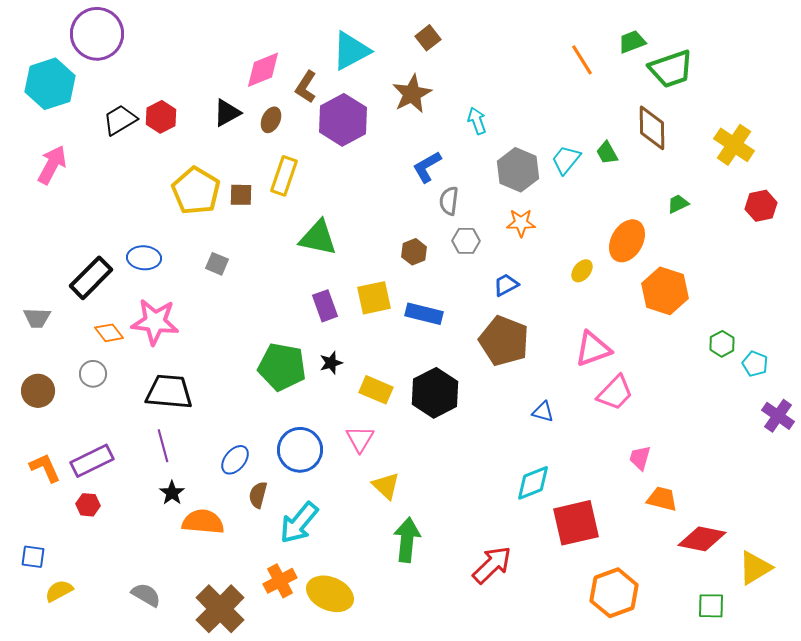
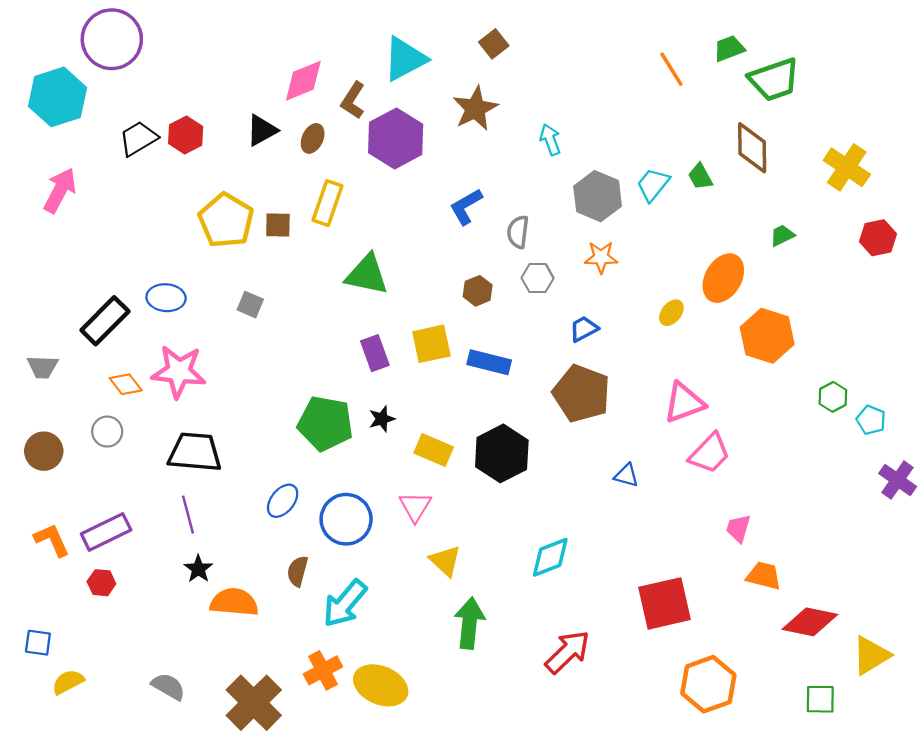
blue L-shape: (427, 167) -> (466, 207), moved
blue ellipse: (235, 460) -> (283, 501), moved
cyan diamond: (533, 483) -> (550, 557), moved

